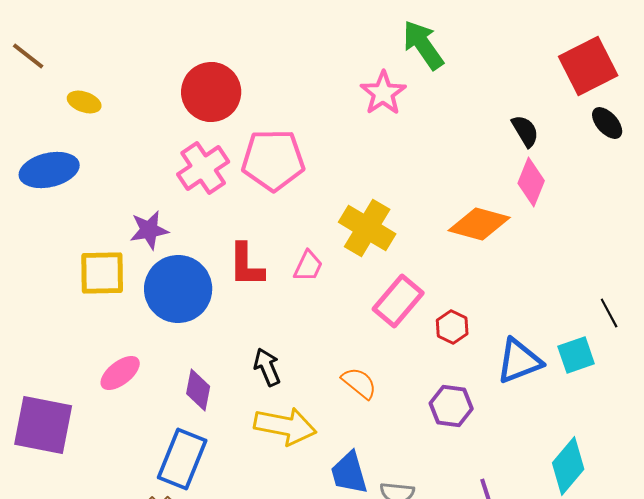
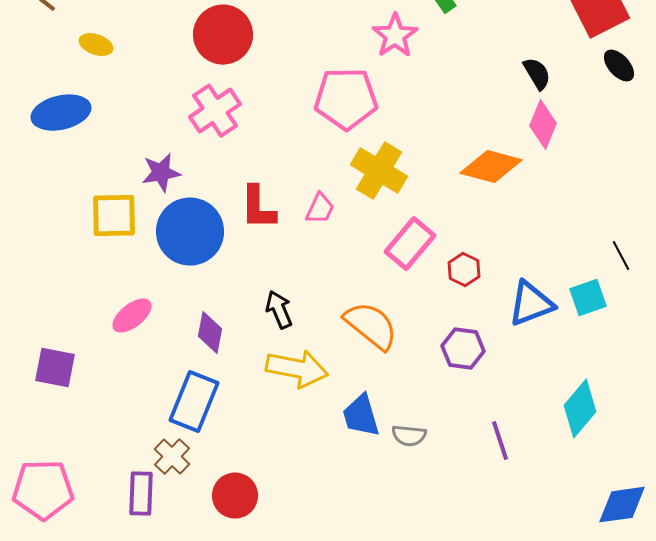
pink pentagon: (273, 160) -> (346, 99), moved
orange semicircle: (359, 383) -> (371, 326), size x1.5
purple square: (43, 425) -> (55, 368), size x0.7

